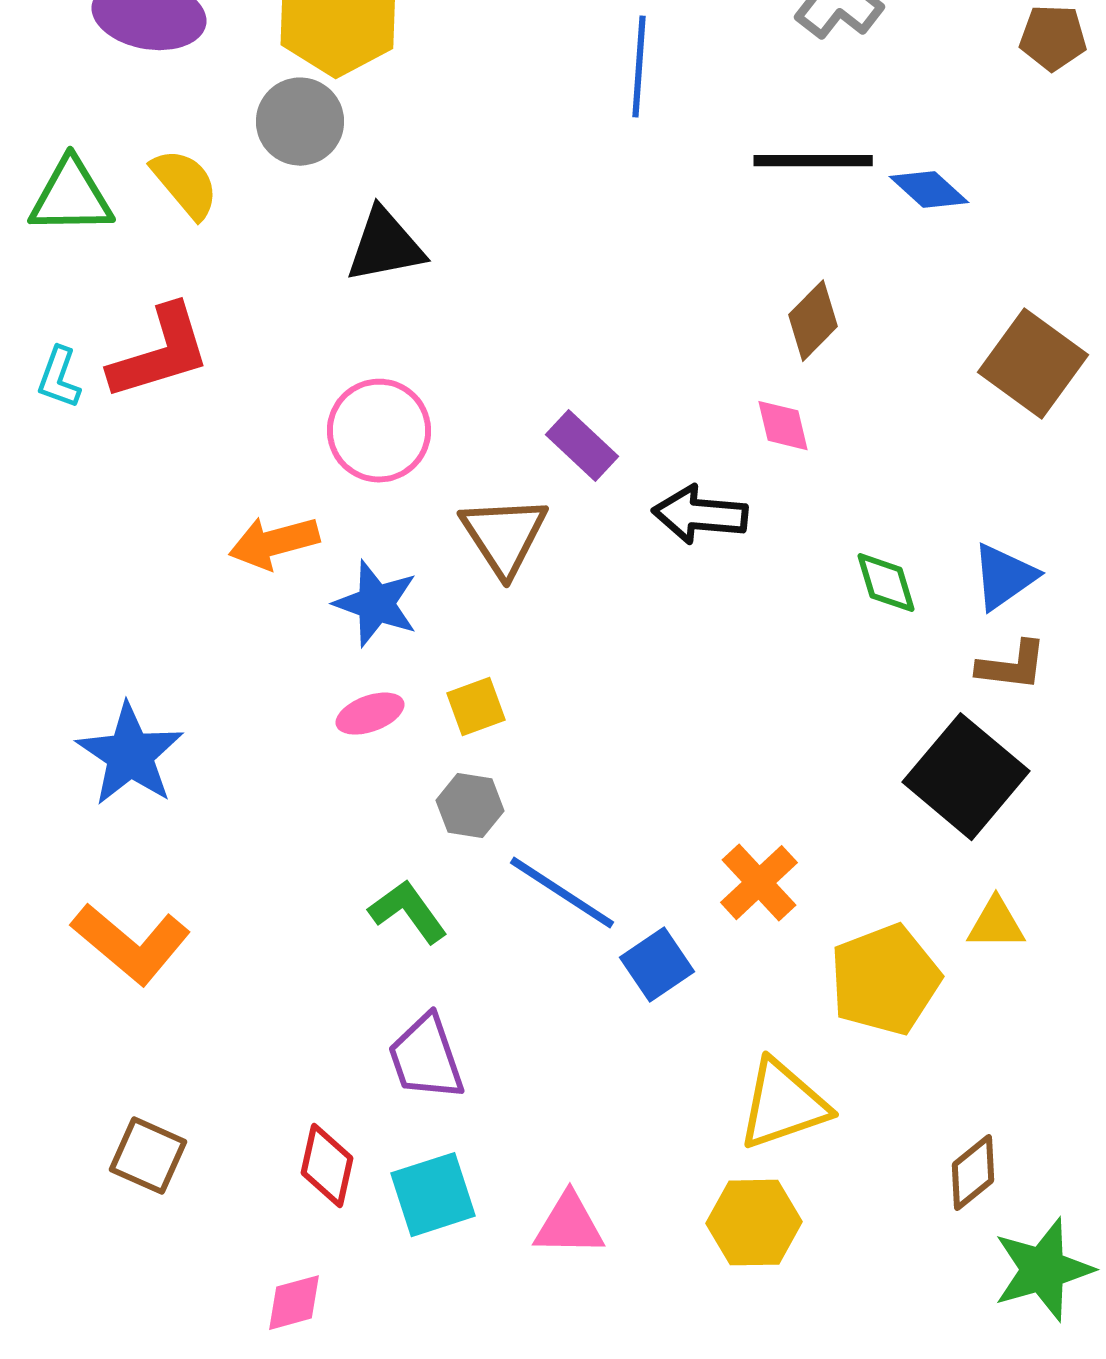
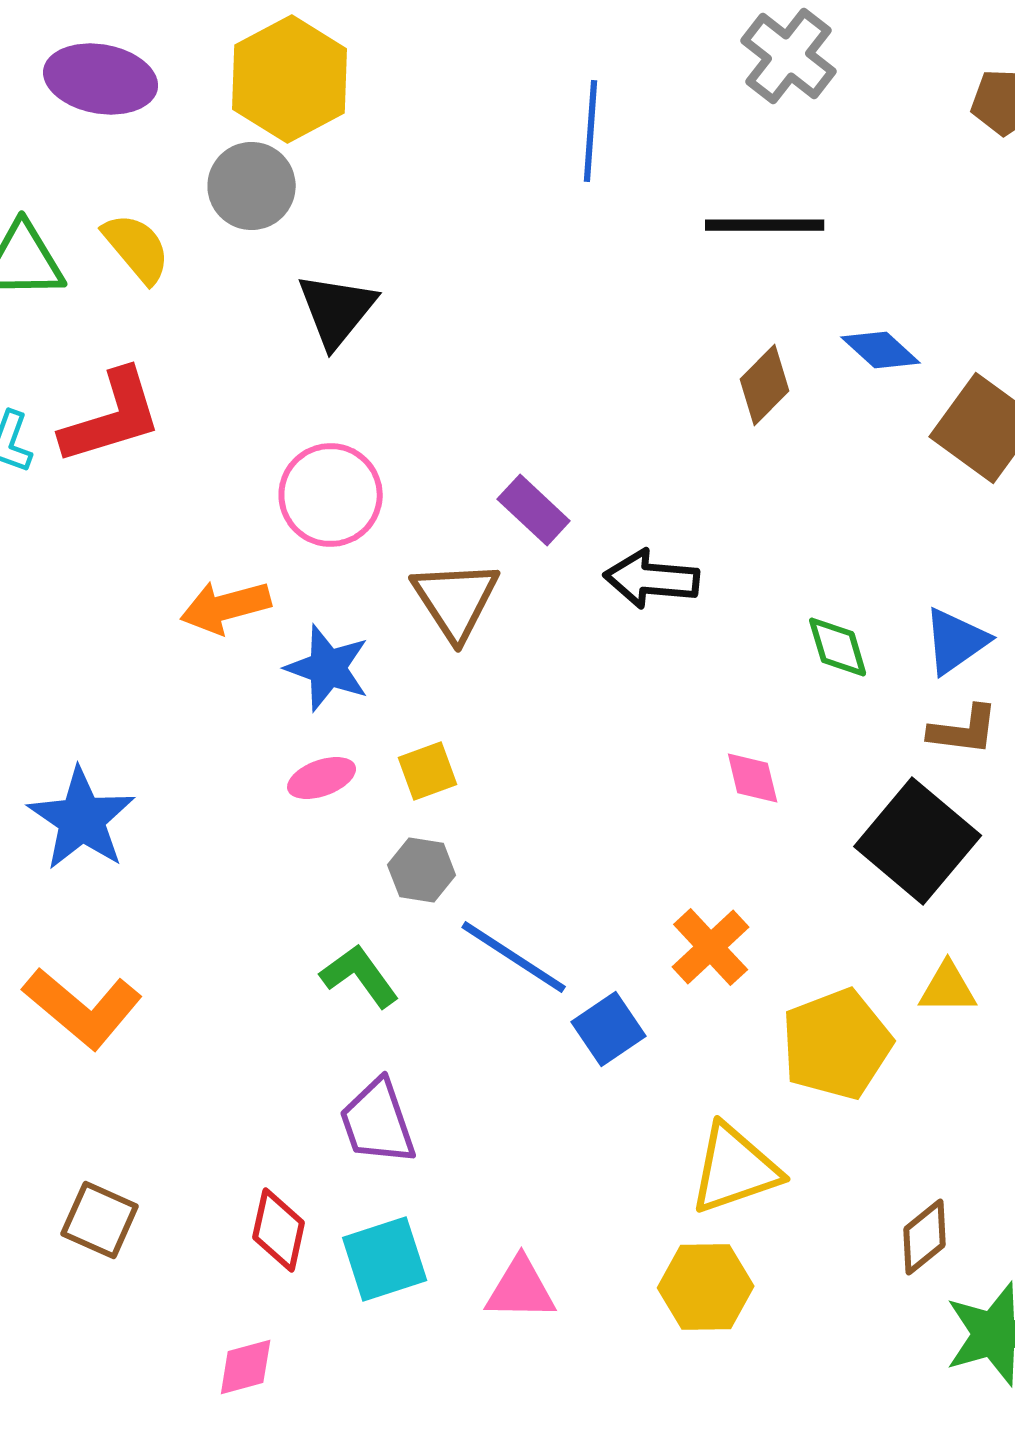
blue diamond: (929, 190) -> (881, 350), moved
black triangle: (385, 246) -> (337, 310), turned -40
pink diamond: (783, 426) -> (753, 778), moved

